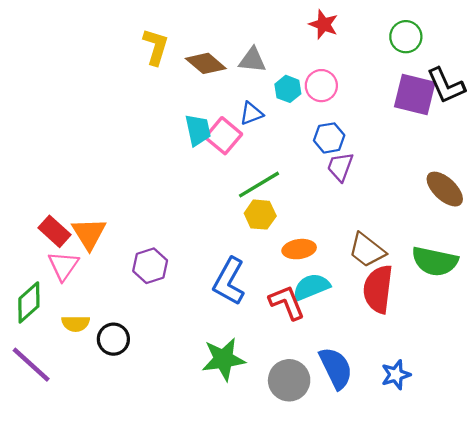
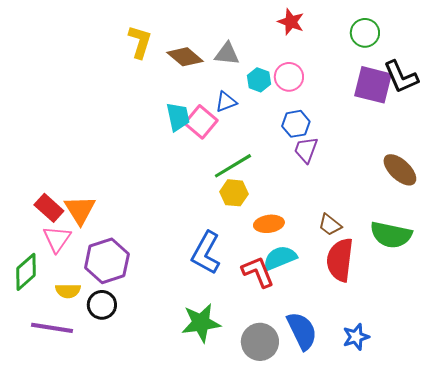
brown trapezoid: (367, 250) -> (330, 225), size x0.7
purple hexagon: (150, 266) -> (107, 261), moved, size x1.4
purple line: (31, 365) -> (52, 328), moved, turned -33

